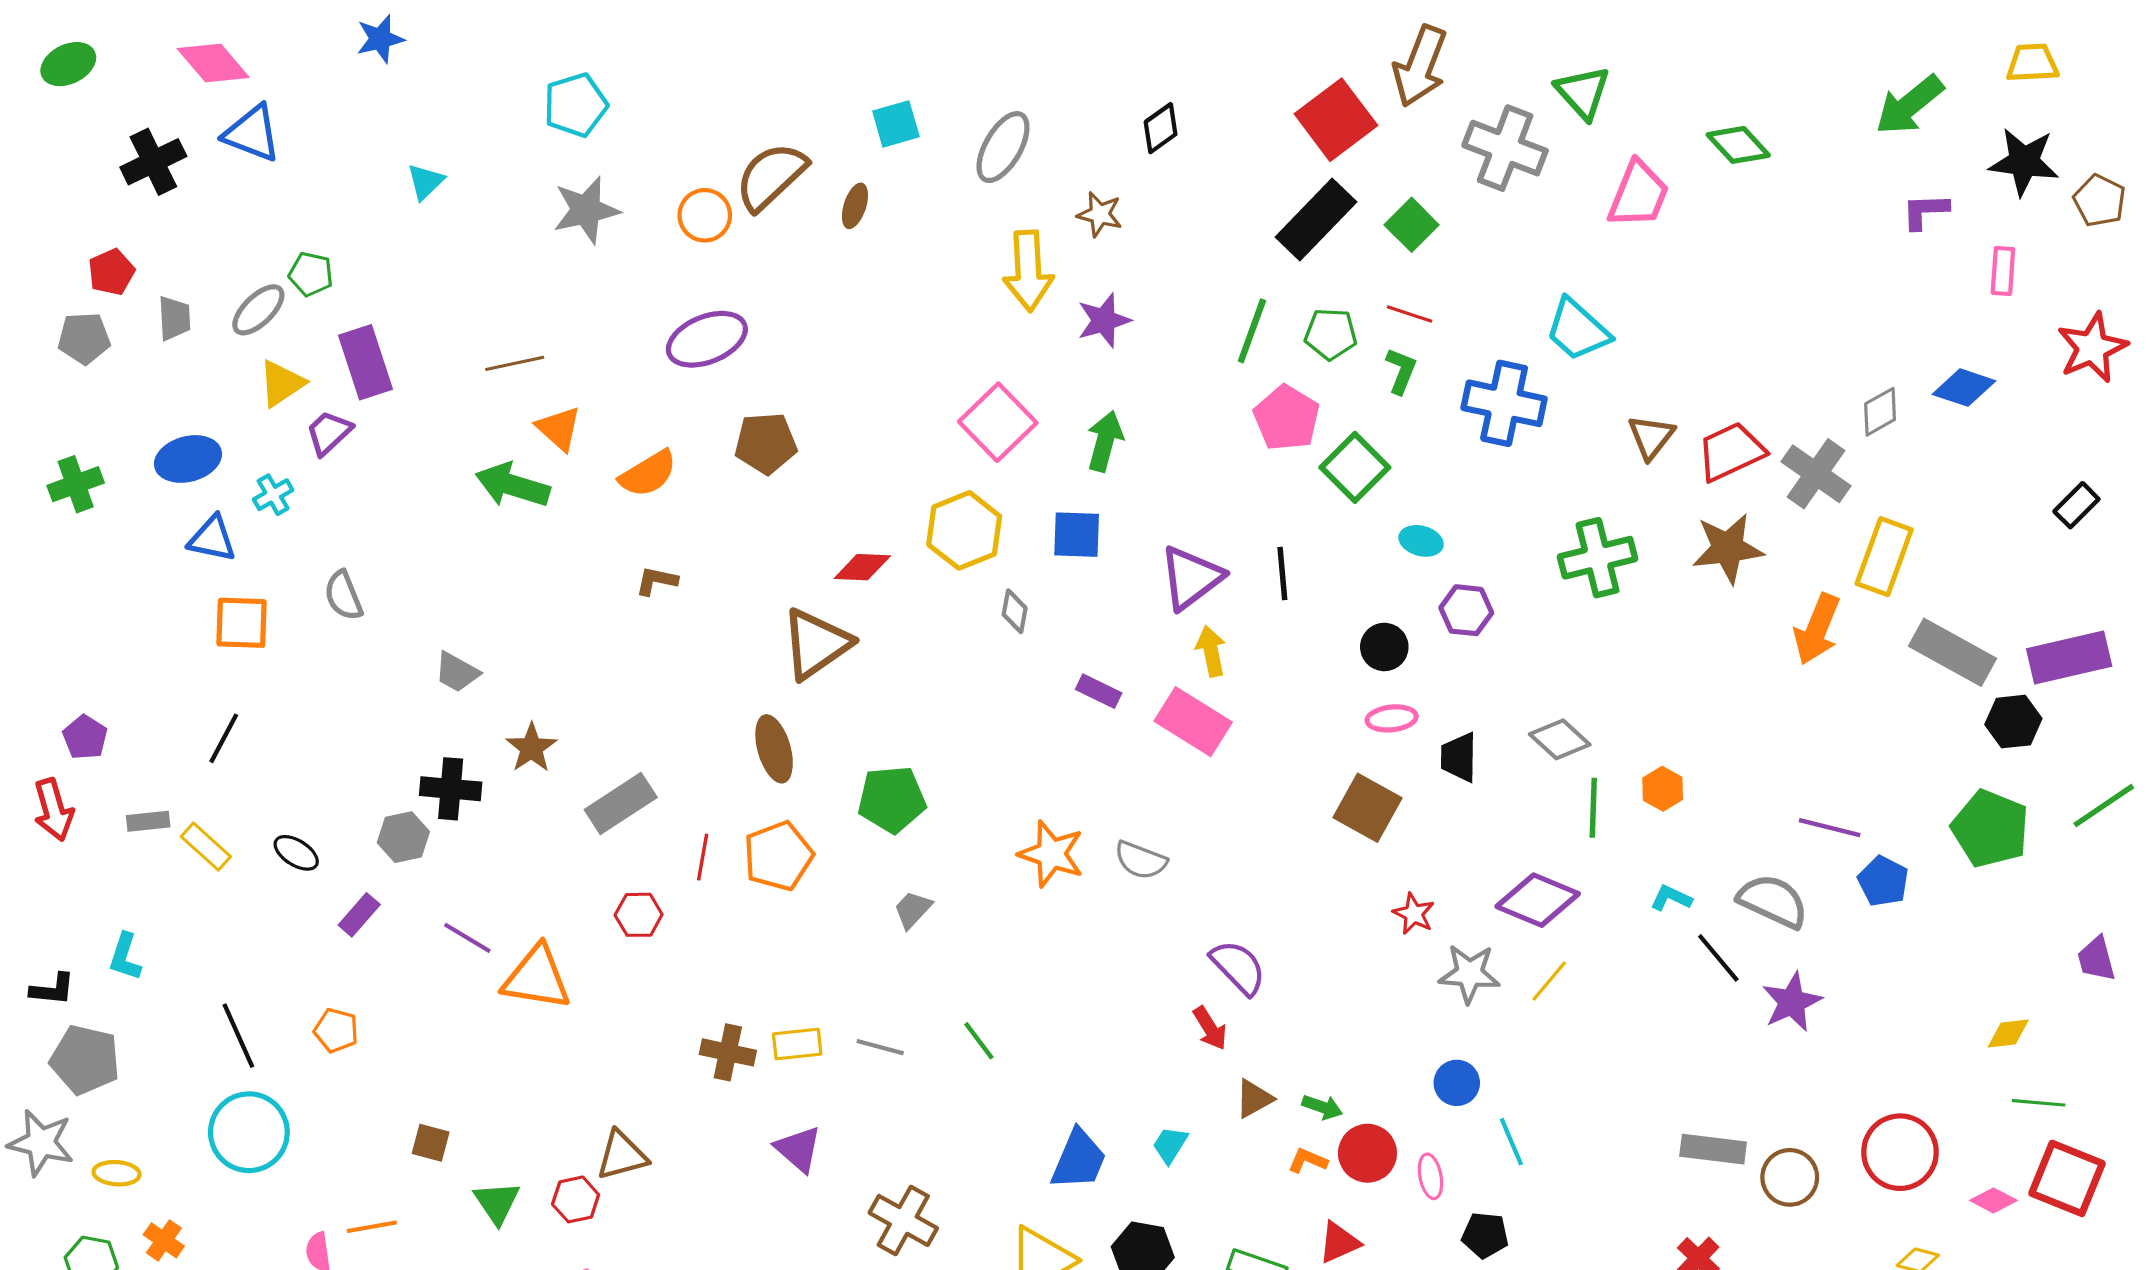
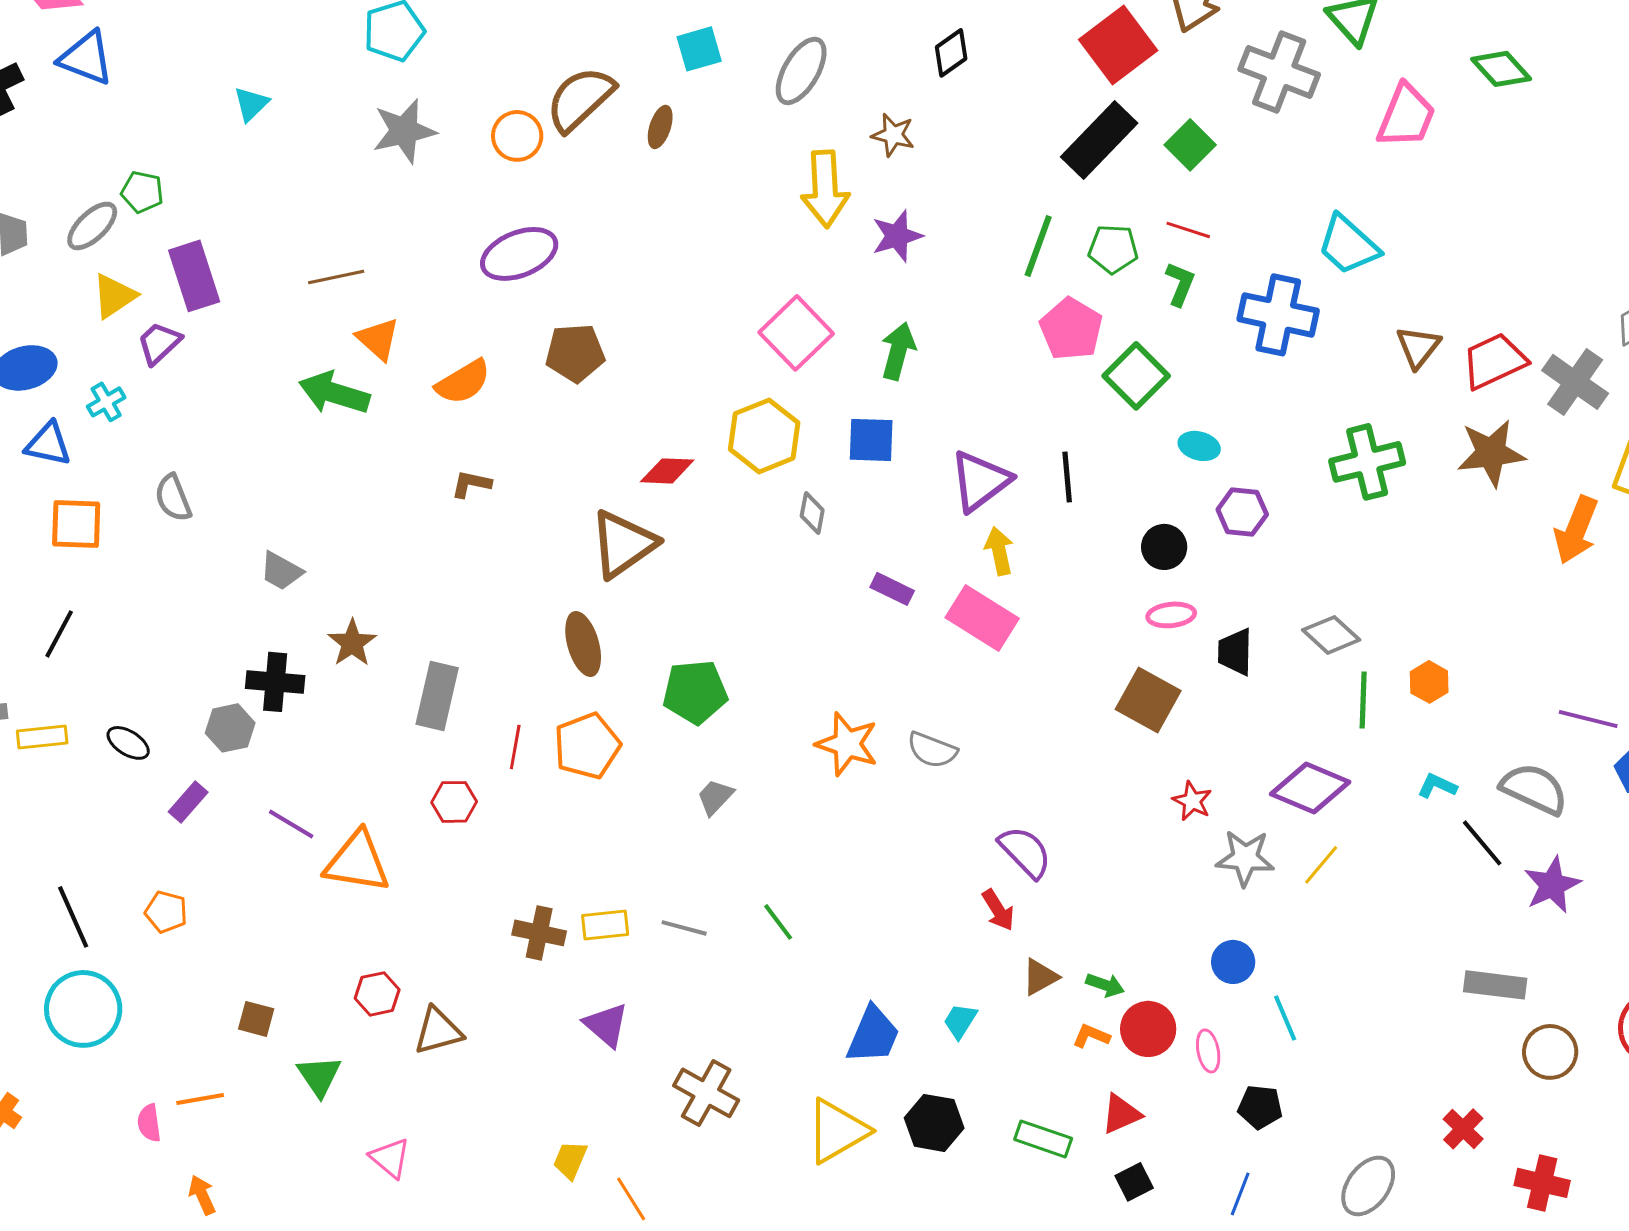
gray rectangle: (621, 803) -> (437, 696), turned -44
yellow rectangle: (206, 847) -> (42, 737), turned -48
gray rectangle: (1713, 1149) -> (1495, 985), moved
red hexagon: (576, 1199) -> (377, 994), moved

